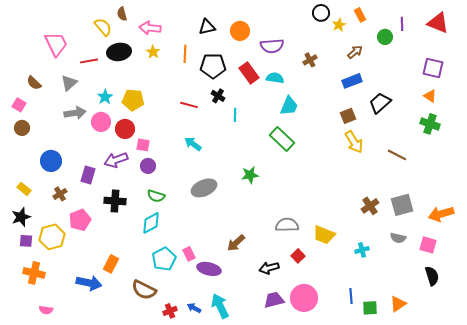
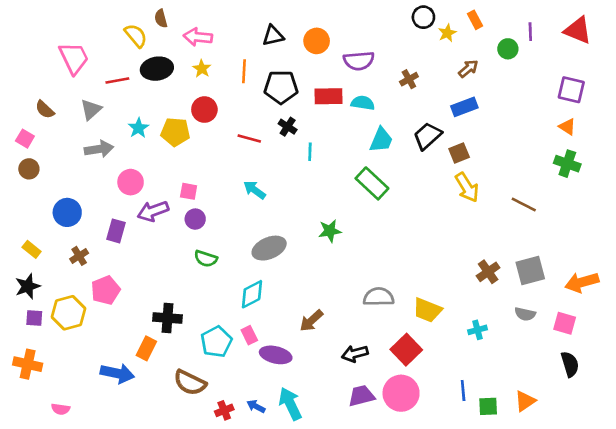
red rectangle: (249, 73) -> (328, 96), turned -55
black trapezoid: (380, 103) -> (427, 136), moved
pink circle: (101, 122) -> (131, 182), moved
red circle: (125, 129) -> (204, 110), moved
black cross: (115, 201) -> (167, 318), moved
cyan diamond: (151, 223) -> (252, 294), moved
red square: (298, 256) -> (406, 350), moved, size x1.6
orange cross: (34, 273) -> (28, 364), moved

